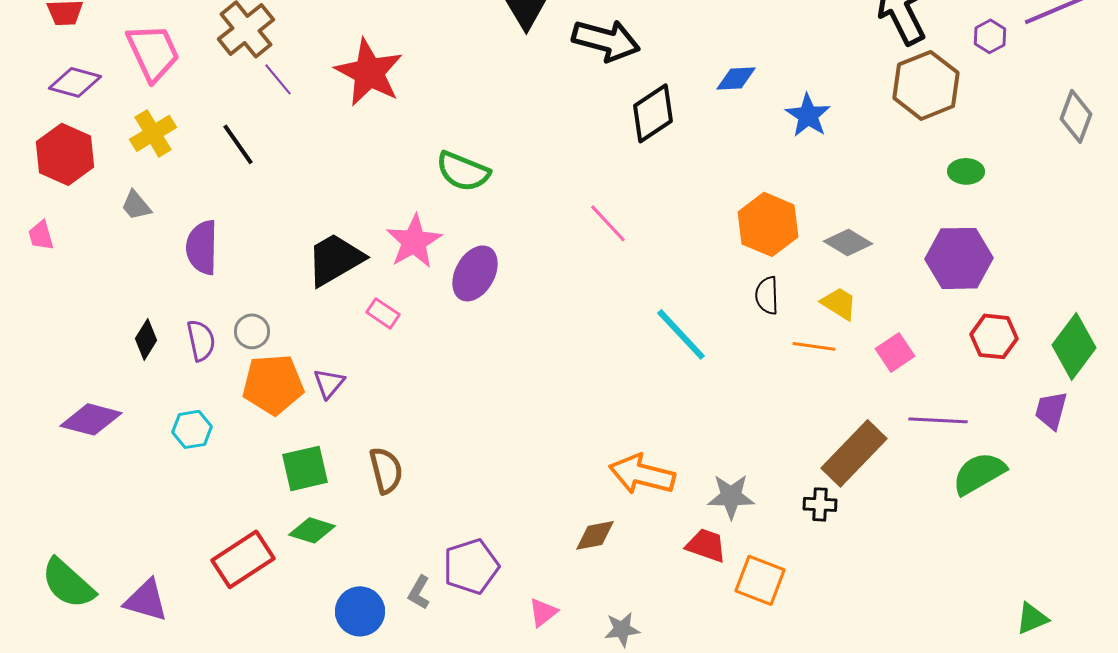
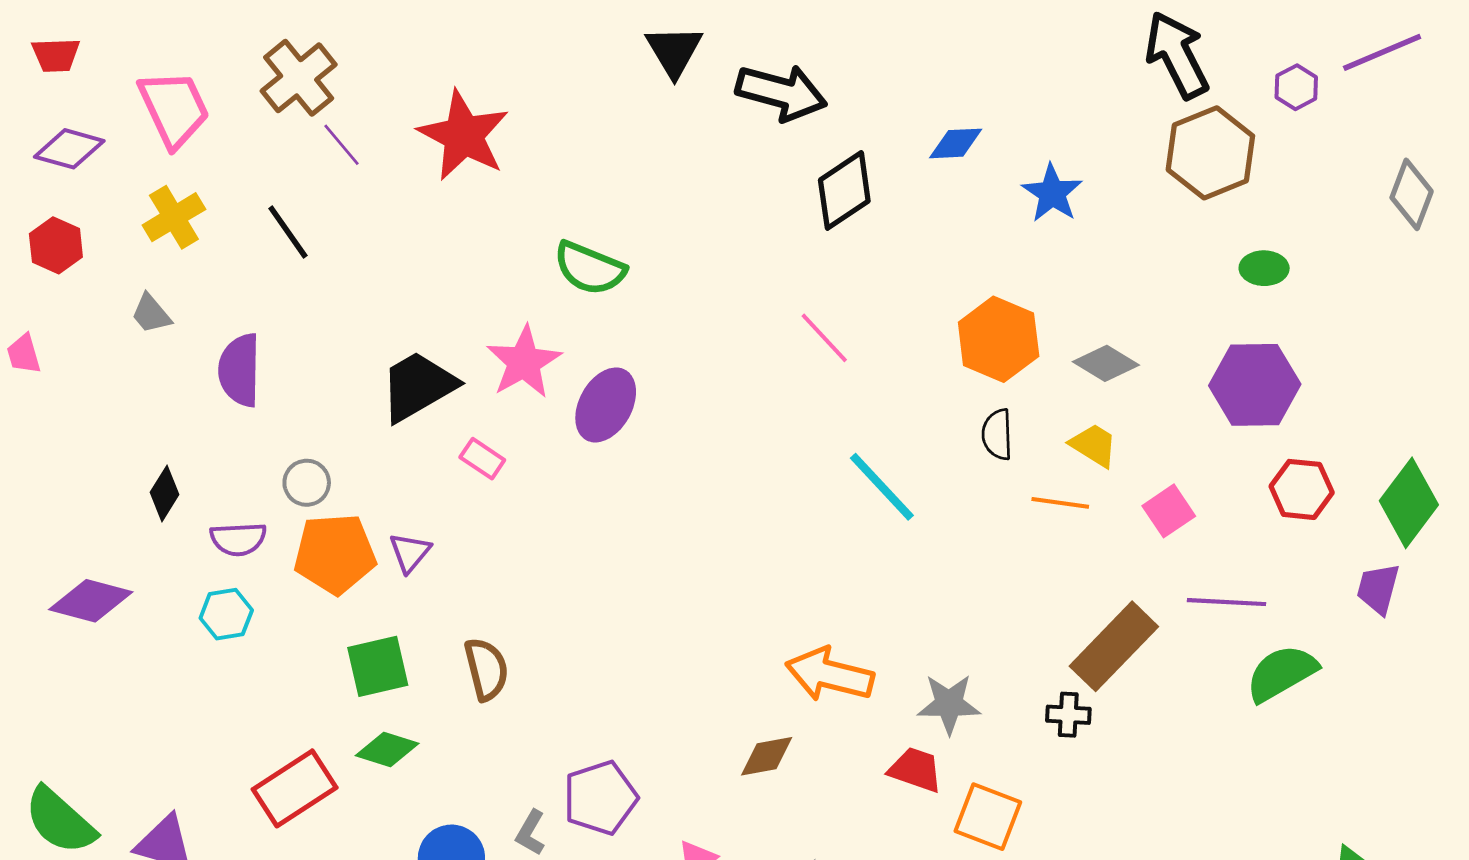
red hexagon: (65, 154) -> (56, 245), size x0.7
pink line: (608, 223) -> (824, 338), moved
purple semicircle: (201, 340) -> (238, 539), moved, turned 99

